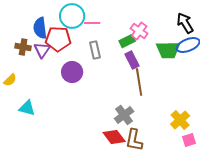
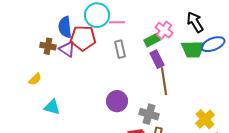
black arrow: (185, 23) -> (195, 22), moved
purple triangle: (42, 50) -> (67, 49), turned -30
purple circle: (72, 72) -> (117, 101), moved
gray cross: (124, 115) -> (149, 114), turned -36

